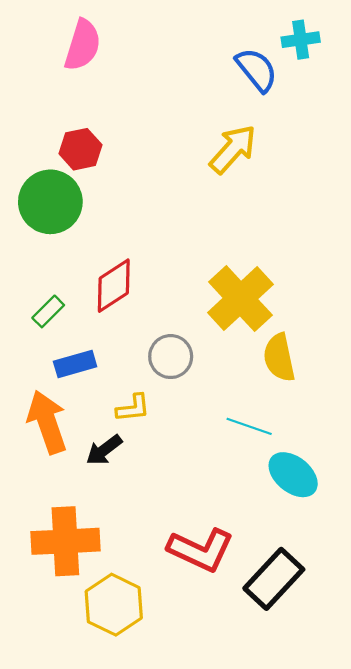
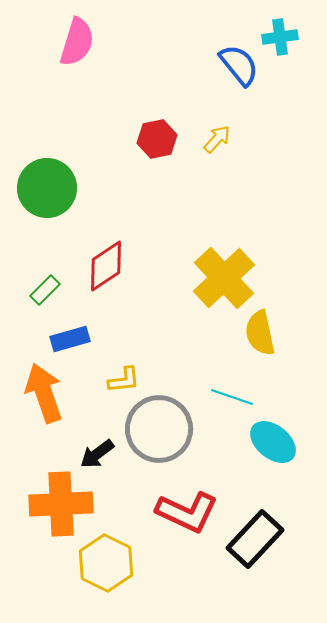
red hexagon: (80, 149) -> (157, 139), moved
yellow arrow: (233, 149) -> (217, 139), size x0.6
gray circle: (171, 357) -> (159, 429), moved, size x1.6
black arrow: (104, 450) -> (97, 454), moved

